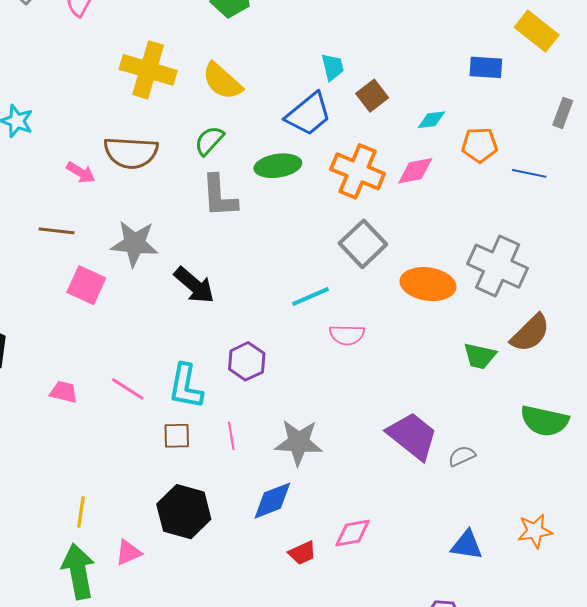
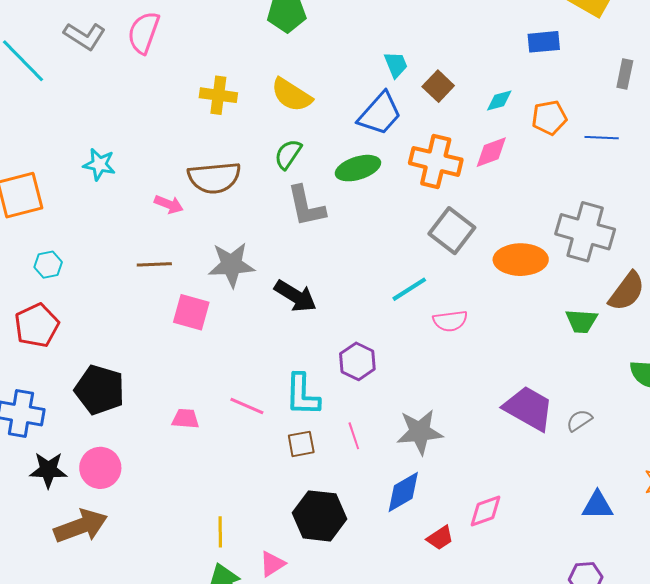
yellow cross: (148, 70) -> (218, 95), size x0.7

